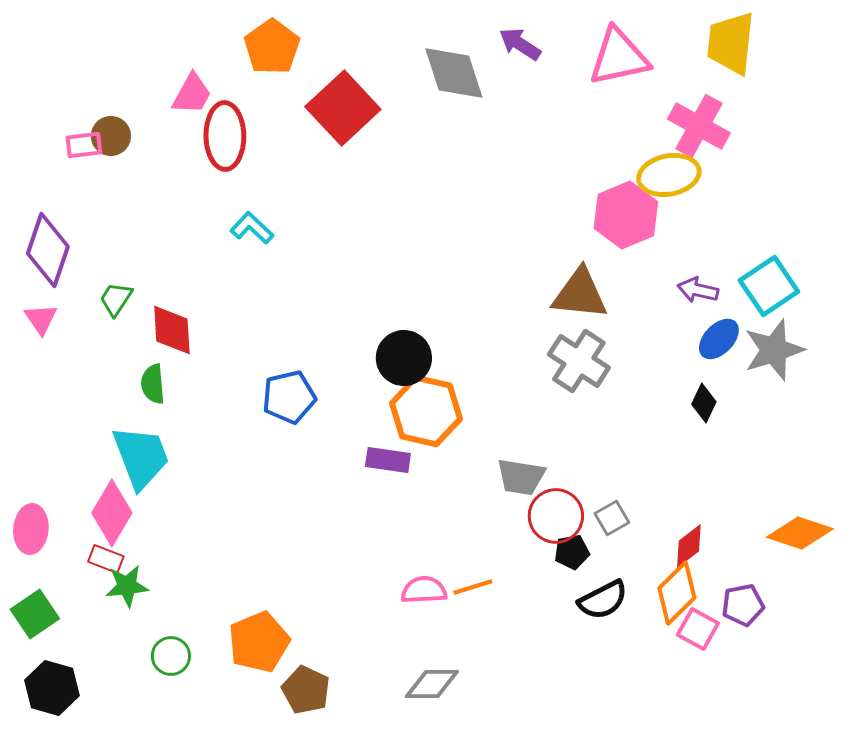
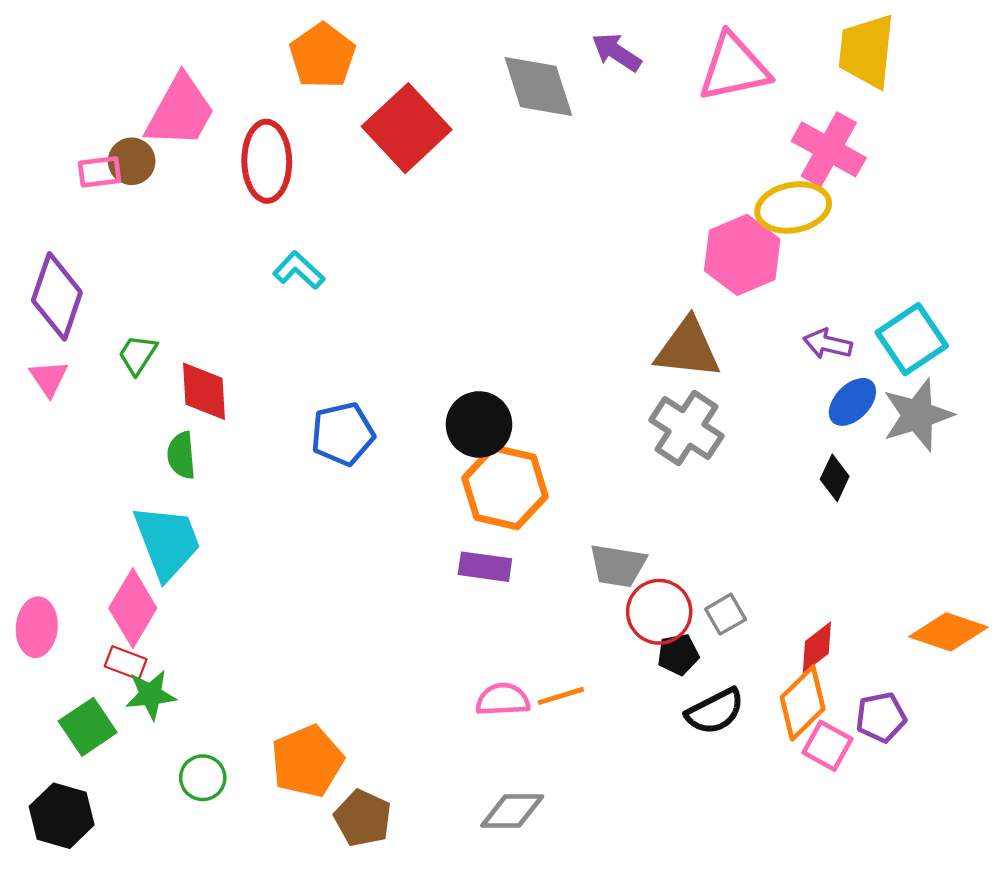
pink trapezoid: (192, 94) -> (180, 111), moved, size x1.5
blue pentagon: (289, 397) -> (343, 434), moved
purple rectangle: (388, 460) -> (485, 567), moved
green square: (35, 614) -> (88, 727), moved

